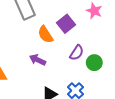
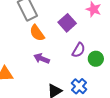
orange semicircle: (45, 35) -> (37, 33), moved

